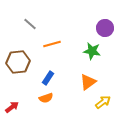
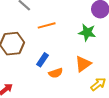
orange semicircle: (46, 98) -> (56, 73), moved

